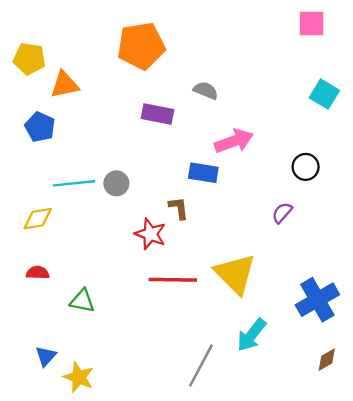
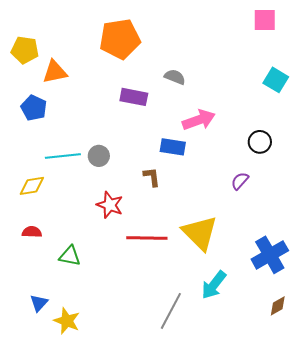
red star: (150, 234) -> (110, 205), moved

